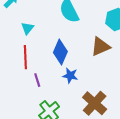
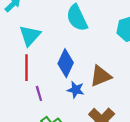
cyan triangle: (27, 28) -> (30, 36), size x1.5
brown triangle: (101, 47) -> (101, 76), moved

